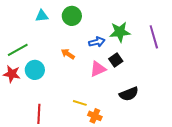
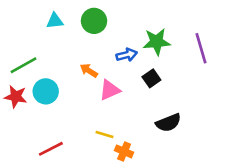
pink triangle: (98, 69) -> (110, 90), moved
red line: (39, 114) -> (51, 149), turned 60

